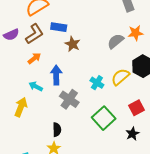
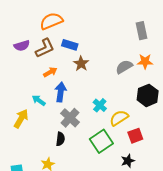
orange arrow: (34, 58) -> (50, 72), moved
yellow semicircle: (120, 77) -> (119, 118), moved
black semicircle: (57, 130) -> (60, 139), moved

